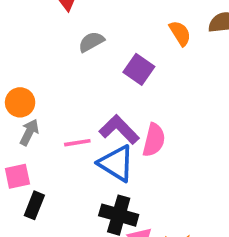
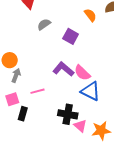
pink semicircle: (154, 140) -> (82, 73), turned 126
pink line: (77, 143) -> (38, 91), moved
blue triangle: (116, 163) -> (91, 91), moved

